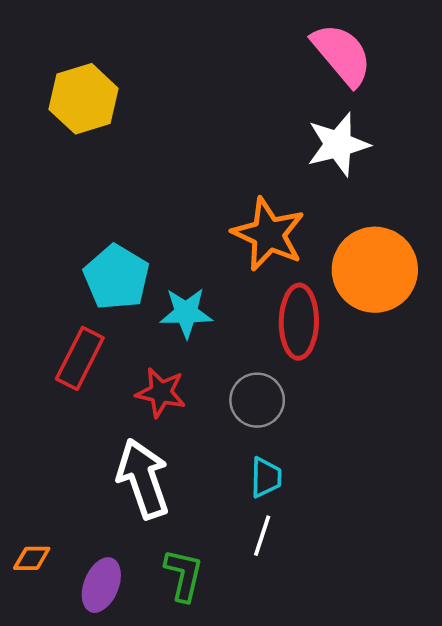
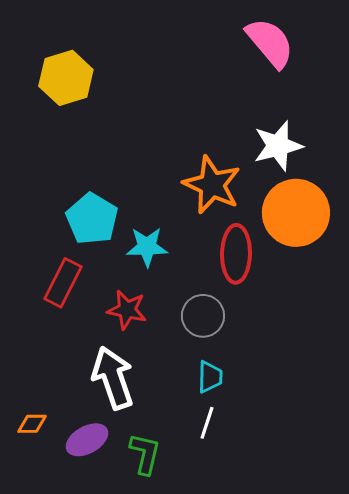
white star: (338, 144) -> (278, 146), moved
orange diamond: (32, 558) -> (32, 424), moved
purple ellipse: (101, 585) -> (87, 440), moved, turned 39

